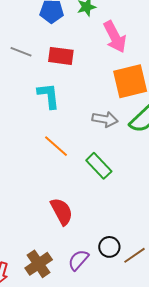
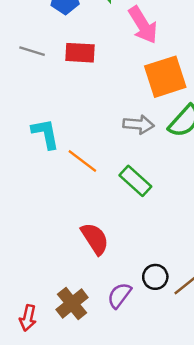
cyan L-shape: (49, 96) -> (45, 134), moved

